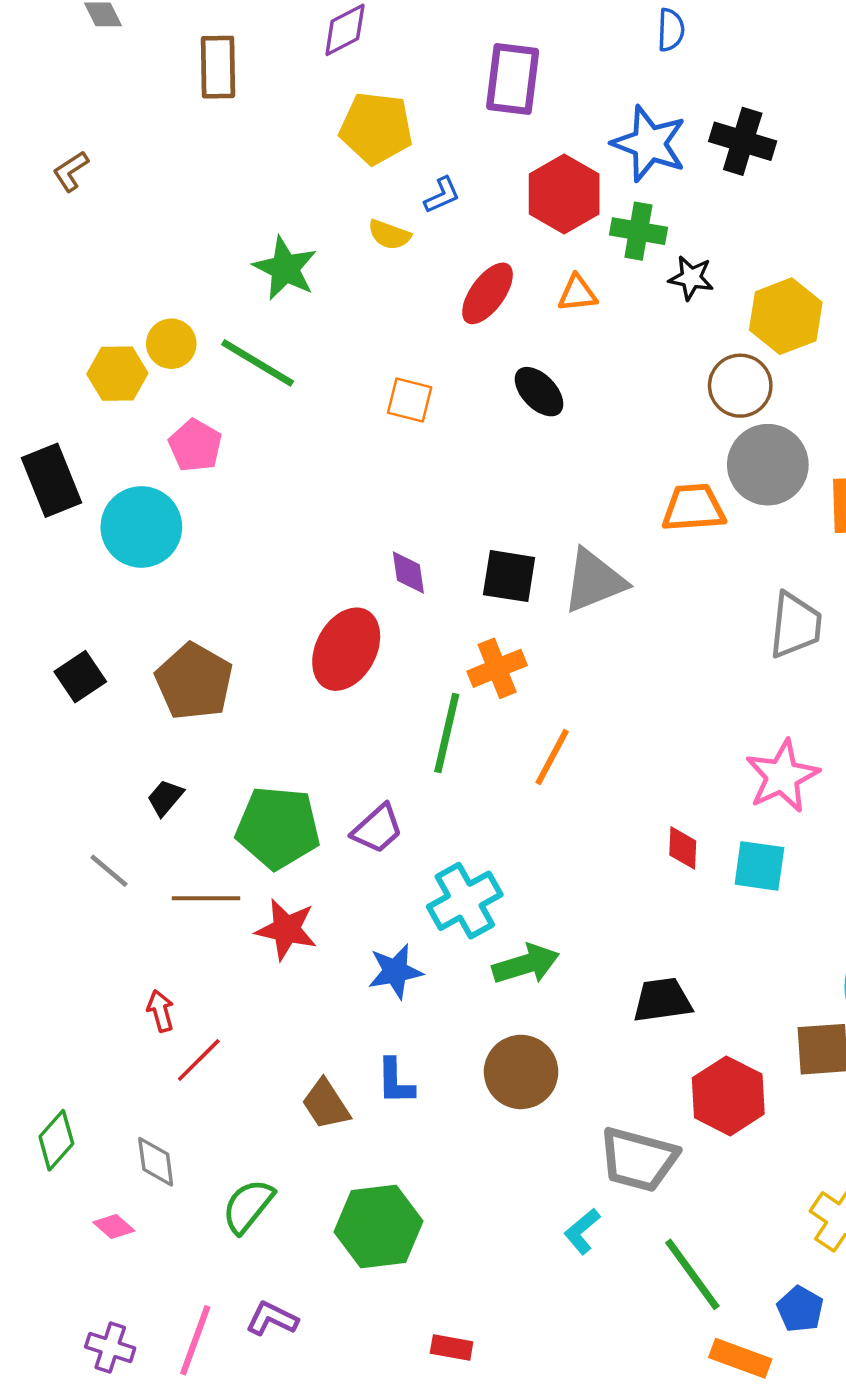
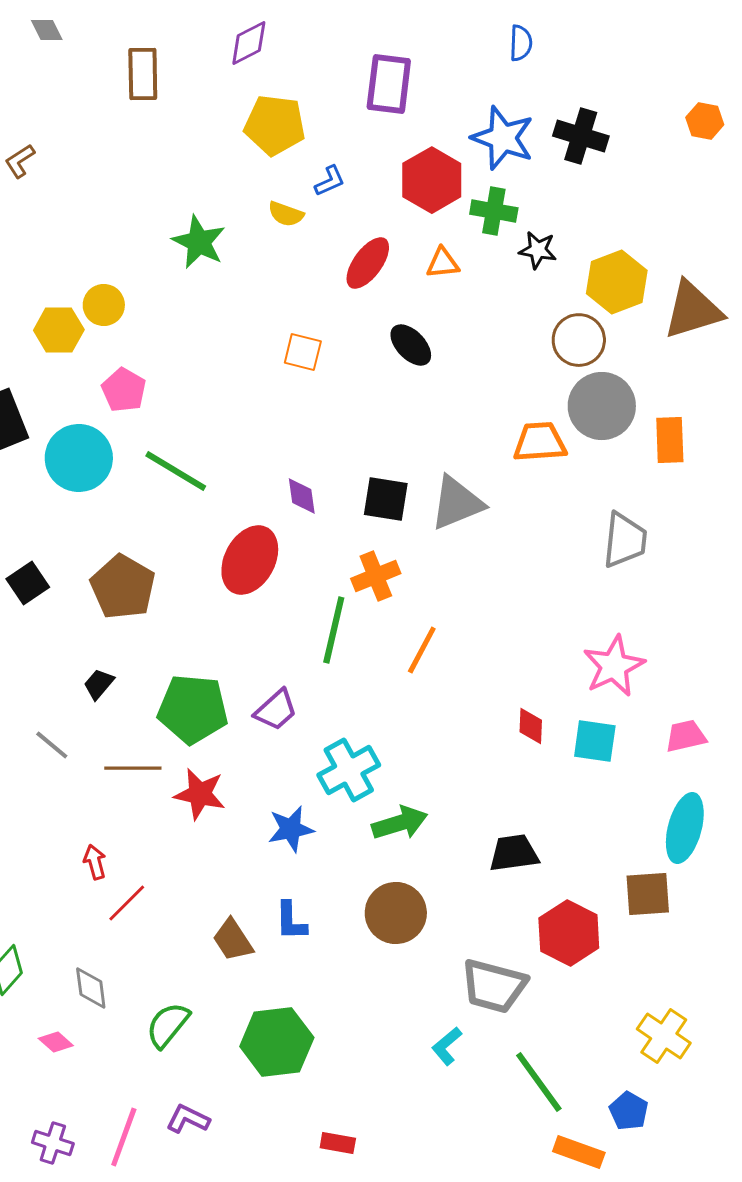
green line: (258, 363) -> (176, 471), moved

